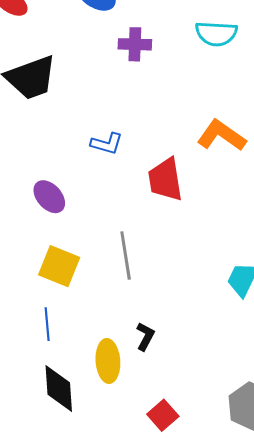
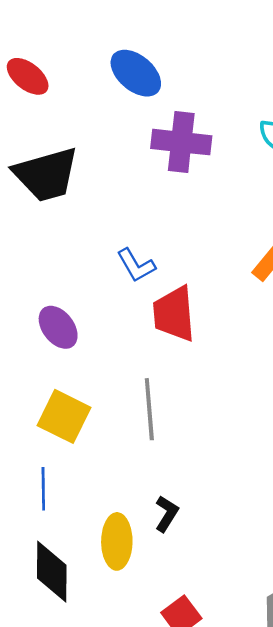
purple cross: (135, 44) -> (181, 142), size x1.4
blue L-shape: (107, 144) -> (136, 265), turned 40
red trapezoid: (165, 180) -> (174, 314), moved

